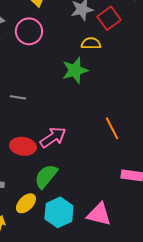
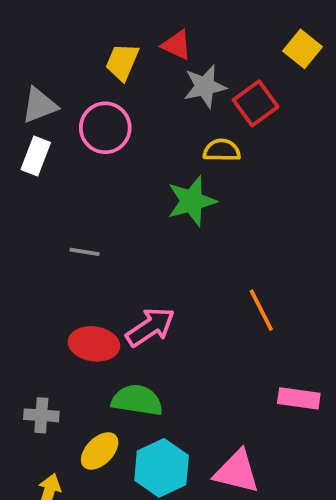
green semicircle: (46, 176) -> (137, 400), turned 60

